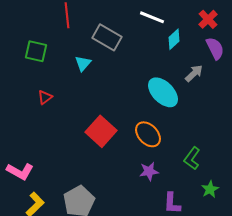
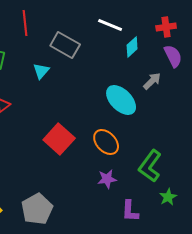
red cross: (208, 19) -> (166, 27), turned 36
green L-shape: (192, 158) -> (150, 166), size x1.4

